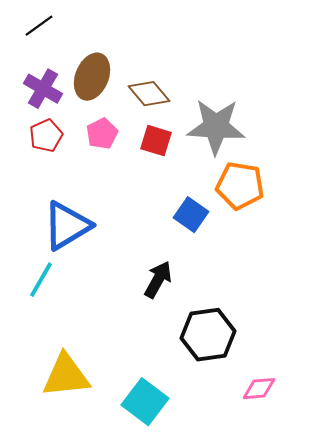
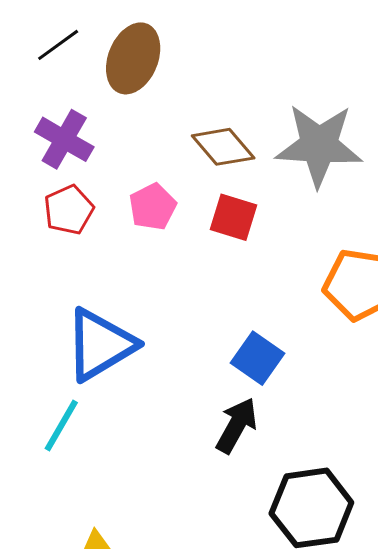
brown ellipse: (92, 77) -> (133, 58), moved
gray star: (216, 127) -> (319, 145), moved
blue square: (191, 215) -> (257, 358), moved

